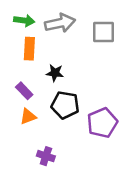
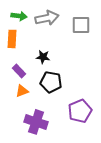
orange rectangle: (29, 49) -> (12, 39), moved
purple pentagon: (102, 123) -> (80, 111), moved
purple cross: (46, 156) -> (36, 122), size x1.6

